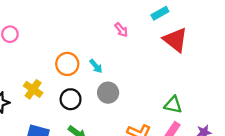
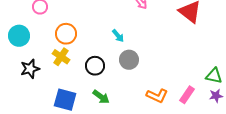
orange circle: (67, 64) -> (66, 34), moved
green triangle: (173, 105) -> (214, 76), moved

